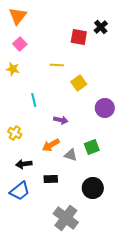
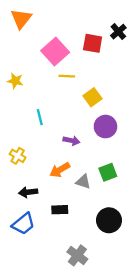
pink square: (20, 44) -> (55, 52), moved, size x1.6
purple circle: (105, 108) -> (105, 127), moved
gray cross: (66, 218) -> (77, 255), size x0.7

